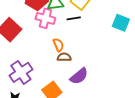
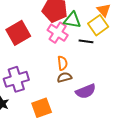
brown semicircle: (64, 57) -> (64, 77), turned -32
purple semicircle: (79, 76) -> (86, 91), moved

